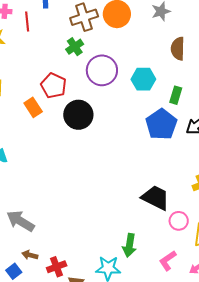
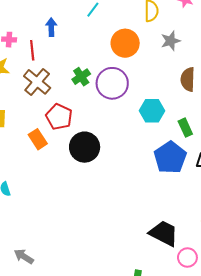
brown cross: (84, 17) -> (37, 82), moved, turned -32
purple circle: (102, 70) -> (112, 83), moved
green rectangle: (176, 95) -> (185, 128), turned -42
gray arrow: (20, 221) -> (24, 256), size x0.7

